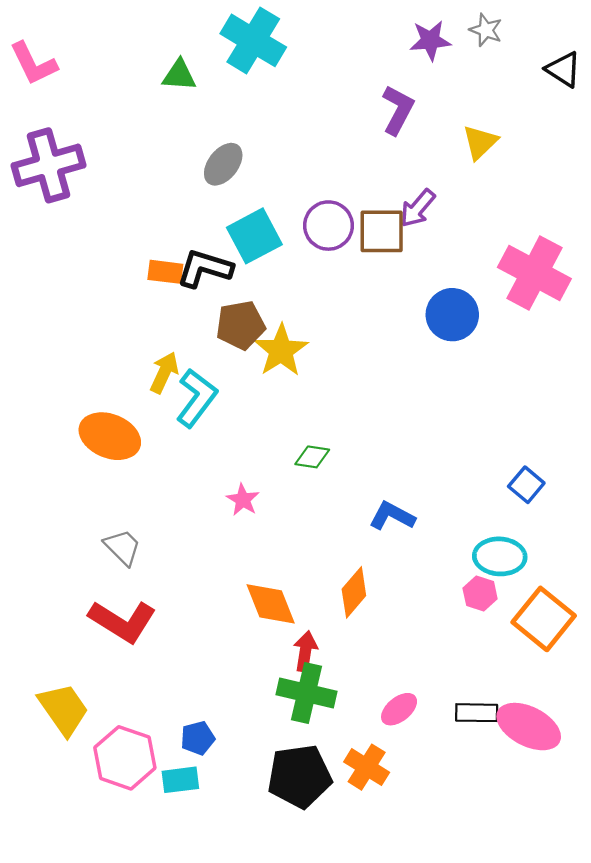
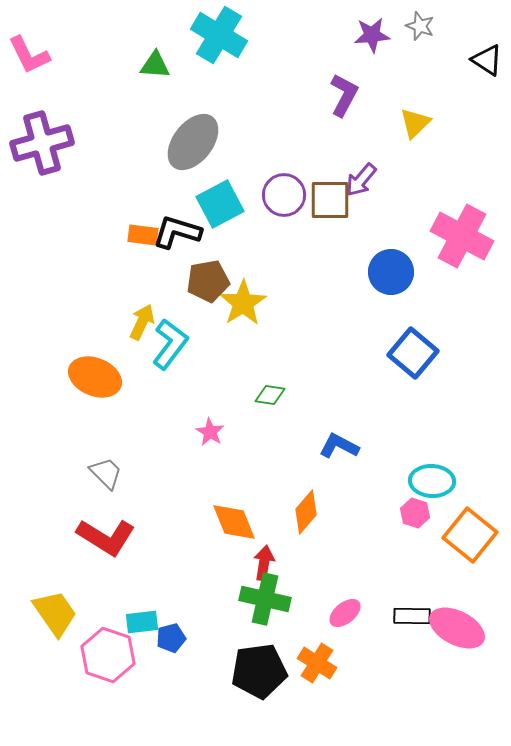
gray ellipse: (223, 164) -> (193, 142), size x1.5
blue square: (526, 485) -> (413, 353), moved, size x1.6
cyan rectangle: (180, 780) -> (142, 622), moved

